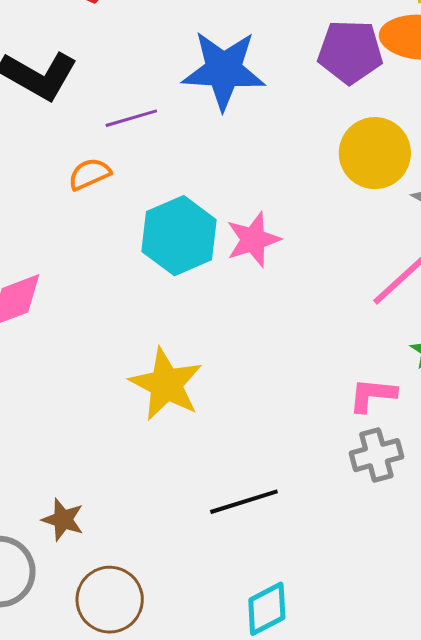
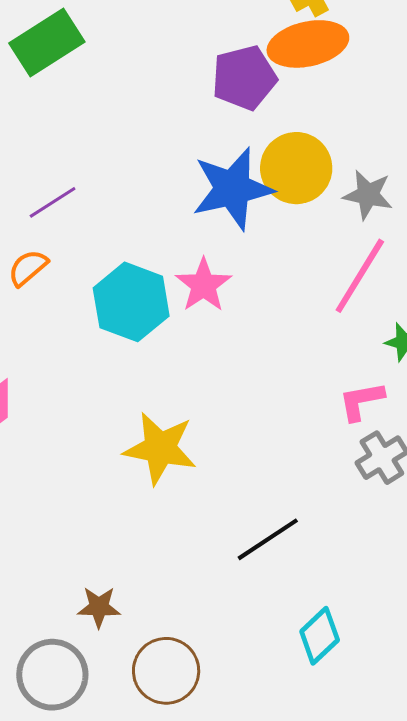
blue star: (224, 70) -> (233, 189), moved

